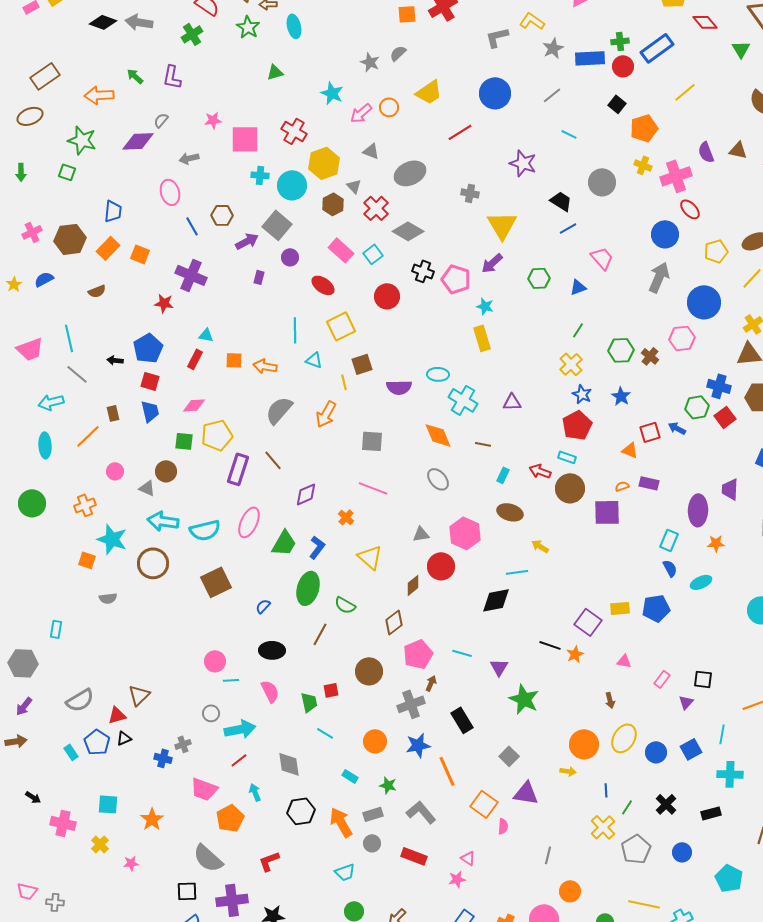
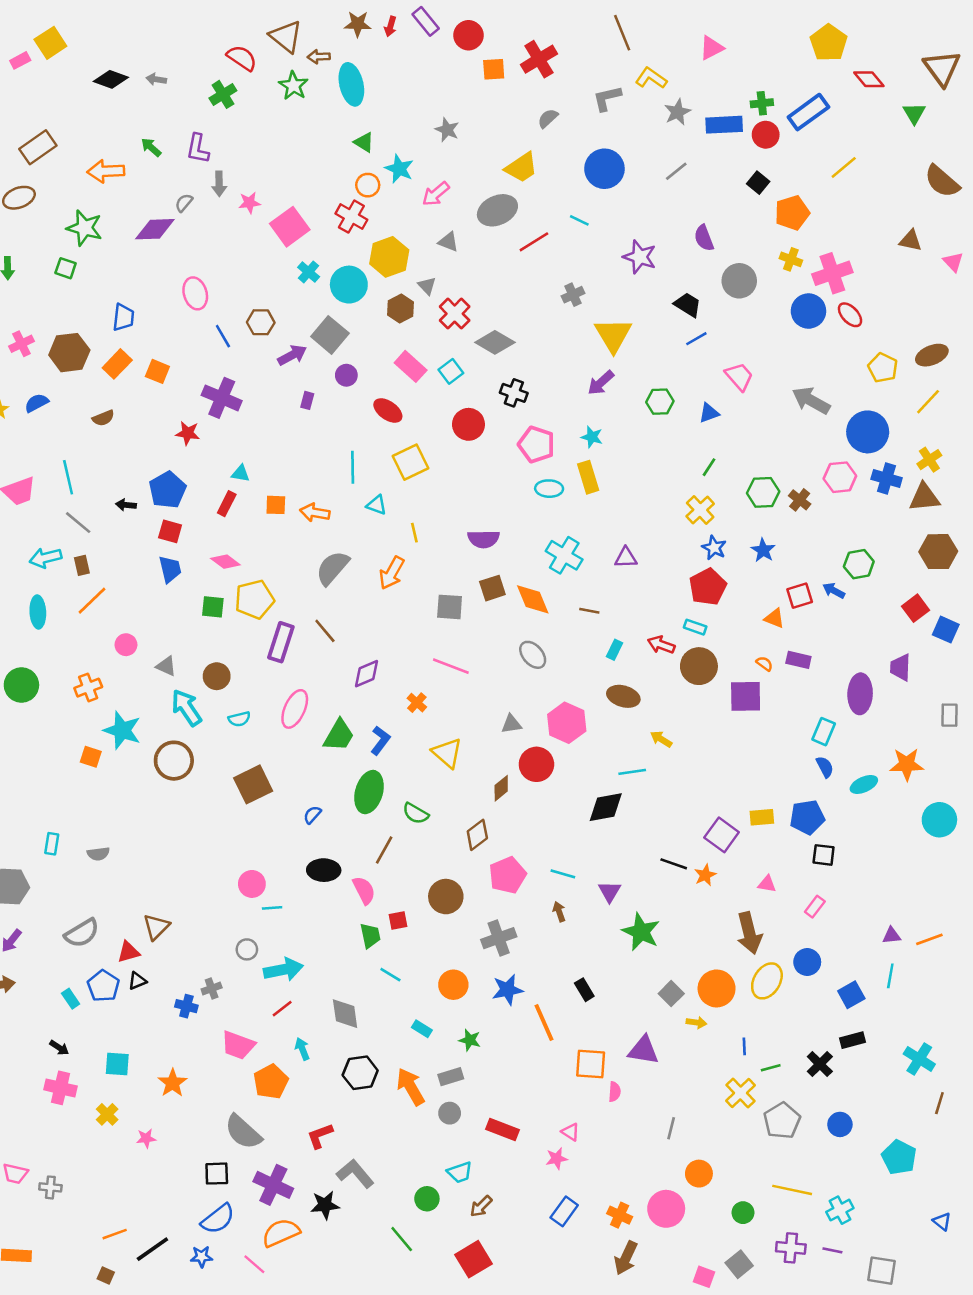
gray arrow: (139, 22) -> (156, 79), size x0.6
cyan ellipse: (294, 26) -> (351, 84), size x1.4
gray semicircle: (398, 53) -> (548, 118), moved
green triangle: (275, 72) -> (364, 142), moved, turned 48
orange circle: (389, 107) -> (368, 185), moved
red line: (460, 132) -> (534, 242), moved
cyan line: (569, 134) -> (579, 220), moved
pink square: (245, 139) -> (290, 227), turned -36
purple semicircle: (706, 152) -> (704, 238), moved
gray arrow: (189, 158) -> (219, 184), moved, turned -78
gray ellipse: (410, 173) -> (497, 210), moved
cyan cross: (260, 175) -> (309, 272), turned 36
gray cross: (470, 193) -> (573, 295), turned -36
blue circle: (665, 234) -> (808, 311), moved
yellow pentagon: (716, 251) -> (883, 368), turned -30
gray arrow: (659, 277) -> (811, 400), turned -84
pink pentagon: (456, 279) -> (536, 444), moved
brown square: (362, 364) -> (492, 588), moved
cyan ellipse: (438, 374) -> (549, 489), moved
blue cross: (719, 386) -> (887, 478), moved
pink diamond: (194, 405) -> (225, 562), turned 40
brown rectangle: (113, 413) -> (82, 565), moved
red square: (725, 417) -> (915, 608), moved
brown circle: (166, 471) -> (217, 676), moved
orange semicircle: (622, 486) -> (764, 664), turned 56
cyan arrow: (163, 521) -> (186, 708), turned 48
cyan semicircle: (205, 530) -> (239, 719), size x0.6
orange star: (716, 543) -> (907, 764), moved, size x1.5
gray semicircle: (108, 598) -> (98, 854), moved
black square: (703, 679) -> (824, 855), moved
brown arrow: (431, 683) -> (559, 912), moved, turned -42
pink semicircle: (270, 691) -> (364, 890), moved
brown arrow: (610, 700) -> (749, 933), size x2.0
purple triangle: (686, 702) -> (892, 936), moved, turned 42
black rectangle: (462, 720) -> (584, 990), moved, size x0.7
blue circle: (656, 752) -> (807, 962), moved
gray square: (509, 756) -> (671, 994), moved
cyan cross: (730, 774) -> (919, 1059), moved, turned 30
black arrow: (33, 797) -> (59, 1048), moved
orange square: (484, 804) -> (591, 1064), turned -32
green line: (627, 807) -> (771, 1068), turned 42
gray L-shape: (421, 812) -> (355, 1174), moved
black rectangle: (711, 813) -> (853, 1040), moved
cyan trapezoid: (345, 872) -> (460, 1172), moved
purple cross: (232, 900) -> (273, 1185), turned 32

